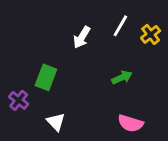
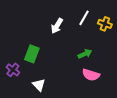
yellow cross: (151, 34) -> (105, 24), turned -32
pink semicircle: (130, 123) -> (91, 75), moved

